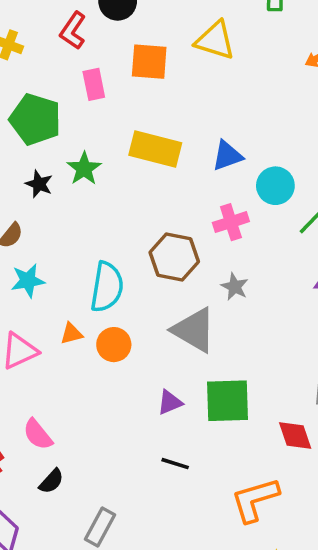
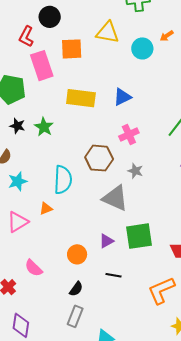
pink rectangle: (94, 84) -> (42, 66), size x1.6
green star: (84, 169) -> (44, 127), moved
cyan circle: (275, 186) -> (142, 48), moved
orange circle: (114, 345) -> (77, 254), moved
black semicircle: (51, 481) -> (76, 289), moved

